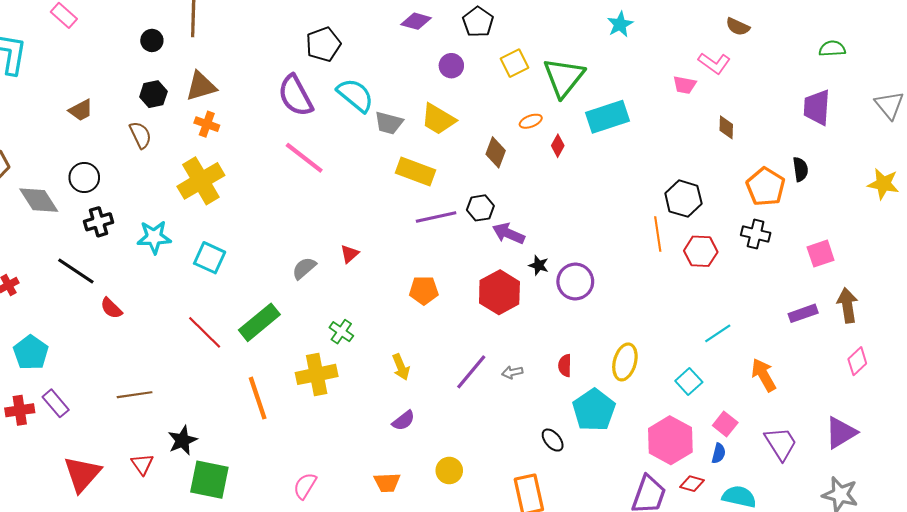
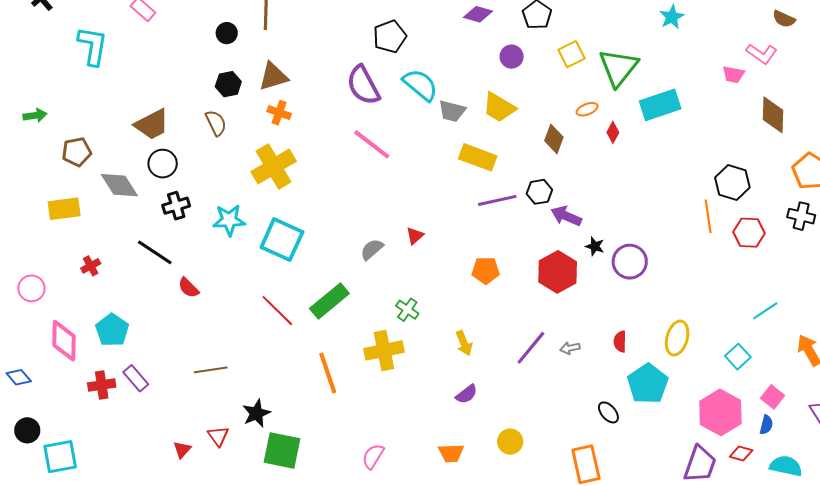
brown trapezoid: (81, 110) -> (152, 124), moved, size x1.5
brown diamond: (726, 127) -> (773, 115), size x1.6
cyan square: (210, 258) -> (282, 240), size x1.4
red triangle: (82, 474) -> (182, 450), moved, size x0.5

